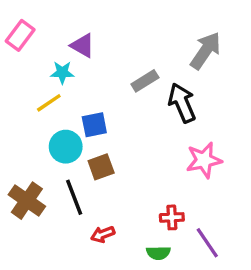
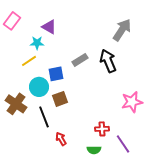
gray rectangle: (145, 81) -> (80, 60), moved
pink star: (204, 160) -> (132, 102), moved
brown cross: (27, 201) -> (16, 104), moved
red arrow: (103, 234) -> (61, 139), turned 80

